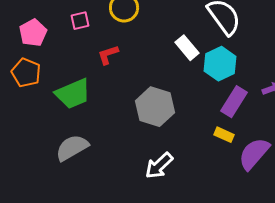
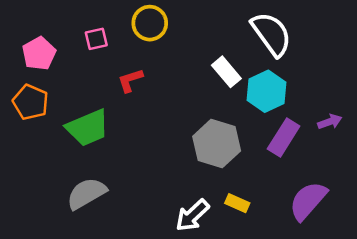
gray hexagon: (155, 107) -> (217, 144), moved
yellow rectangle: (224, 135) -> (237, 203), moved

